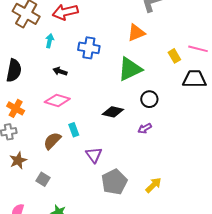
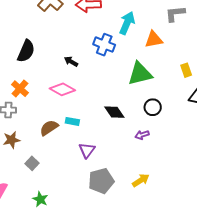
cyan arrow: (49, 41) -> (127, 23), moved, size x1.6
black diamond: (113, 112) -> (114, 112), turned 30
cyan rectangle: (74, 130) -> (72, 121), turned -72
yellow arrow: (153, 185) -> (141, 180), moved

